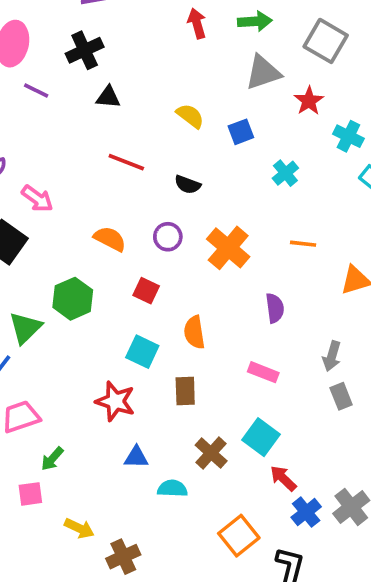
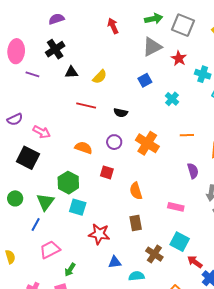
green arrow: (255, 21) -> (154, 19), moved
yellow semicircle: (190, 116) -> (100, 77), moved, turned 105
purple semicircle: (275, 308) -> (193, 171), moved
cyan square: (142, 352) -> (78, 207), moved

